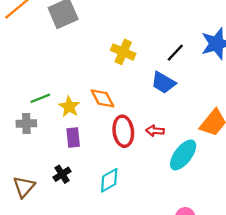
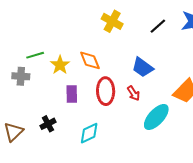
blue trapezoid: (163, 83) -> (143, 67), moved
red arrow: (155, 131) -> (134, 93), turned -133
purple rectangle: (73, 137) -> (72, 94), moved

